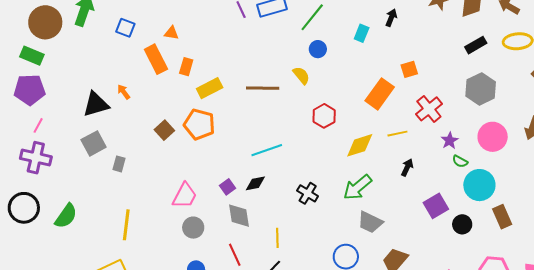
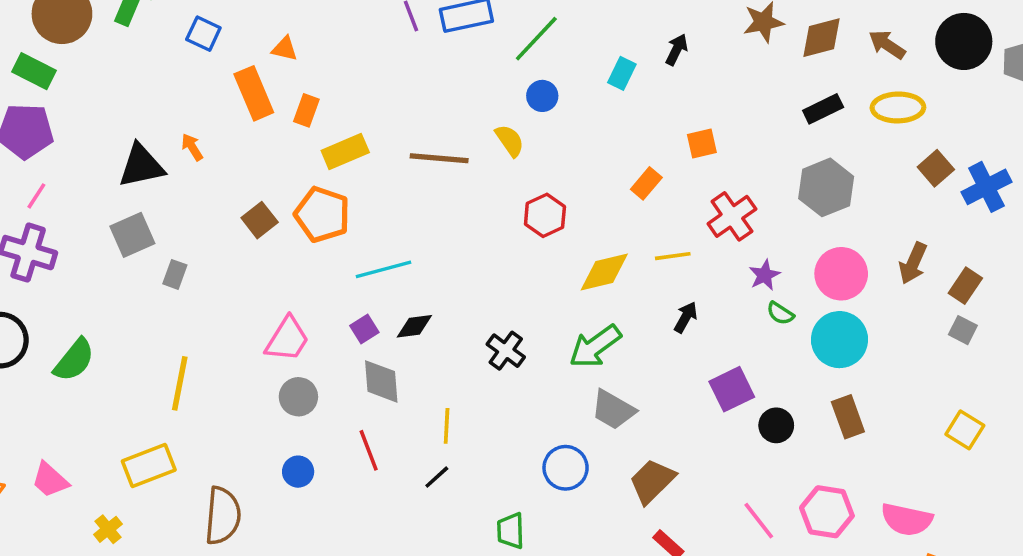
orange rectangle: (380, 94) -> (646, 183), size x0.6
cyan line: (267, 150) -> (384, 269), moved
cyan circle: (479, 185) -> (839, 340), moved

